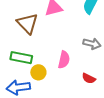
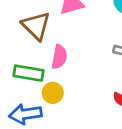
pink semicircle: (64, 60) -> (59, 57), moved

